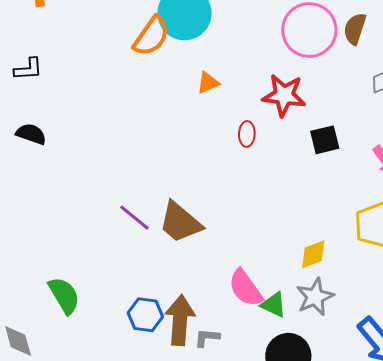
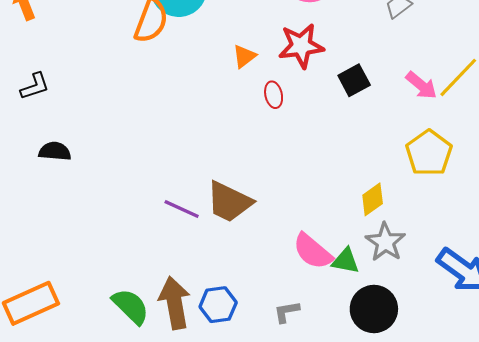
orange triangle: (208, 83) -> (244, 56), moved
brown arrow: (180, 320) -> (175, 303), moved

